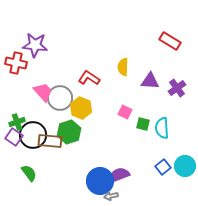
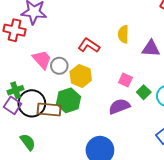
gray circle: (60, 98) -> (59, 66), size x0.7
green square: (143, 124) -> (144, 92), turned 32
purple semicircle: (119, 175) -> (119, 106), moved

